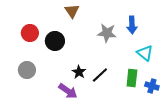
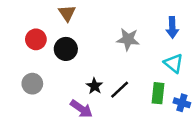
brown triangle: (72, 11) -> (67, 13), moved
blue arrow: (132, 25) -> (172, 27), moved

